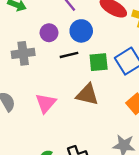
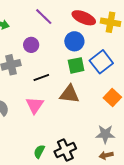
blue circle: (81, 31) -> (74, 41), moved
black line: (69, 55) -> (41, 78), moved

